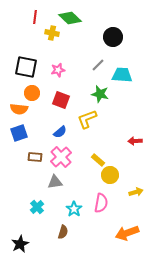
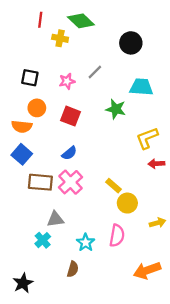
gray line: (98, 65) -> (95, 72), moved
black square: (26, 67) -> (30, 78), size x0.7
yellow L-shape: (87, 119) -> (147, 138), moved
blue square: (19, 133) -> (22, 154), turned -30
brown rectangle: (35, 157) -> (40, 182), size x1.5
gray triangle: (55, 182) -> (55, 219), moved

